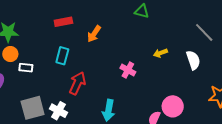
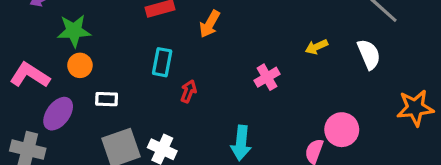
white rectangle: (26, 68) -> (107, 99), moved
pink cross: (128, 70) -> (267, 77), turned 35
red arrow: (77, 83) -> (188, 91), moved, size x0.6

